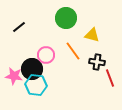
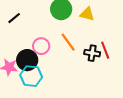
yellow triangle: (92, 35) -> (87, 14), moved
red line: (110, 78) -> (105, 50), moved

